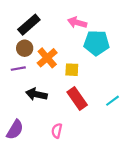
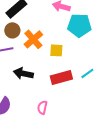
red rectangle: (77, 99) -> (61, 77), turned -70
cyan line: (113, 101) -> (87, 73), moved

